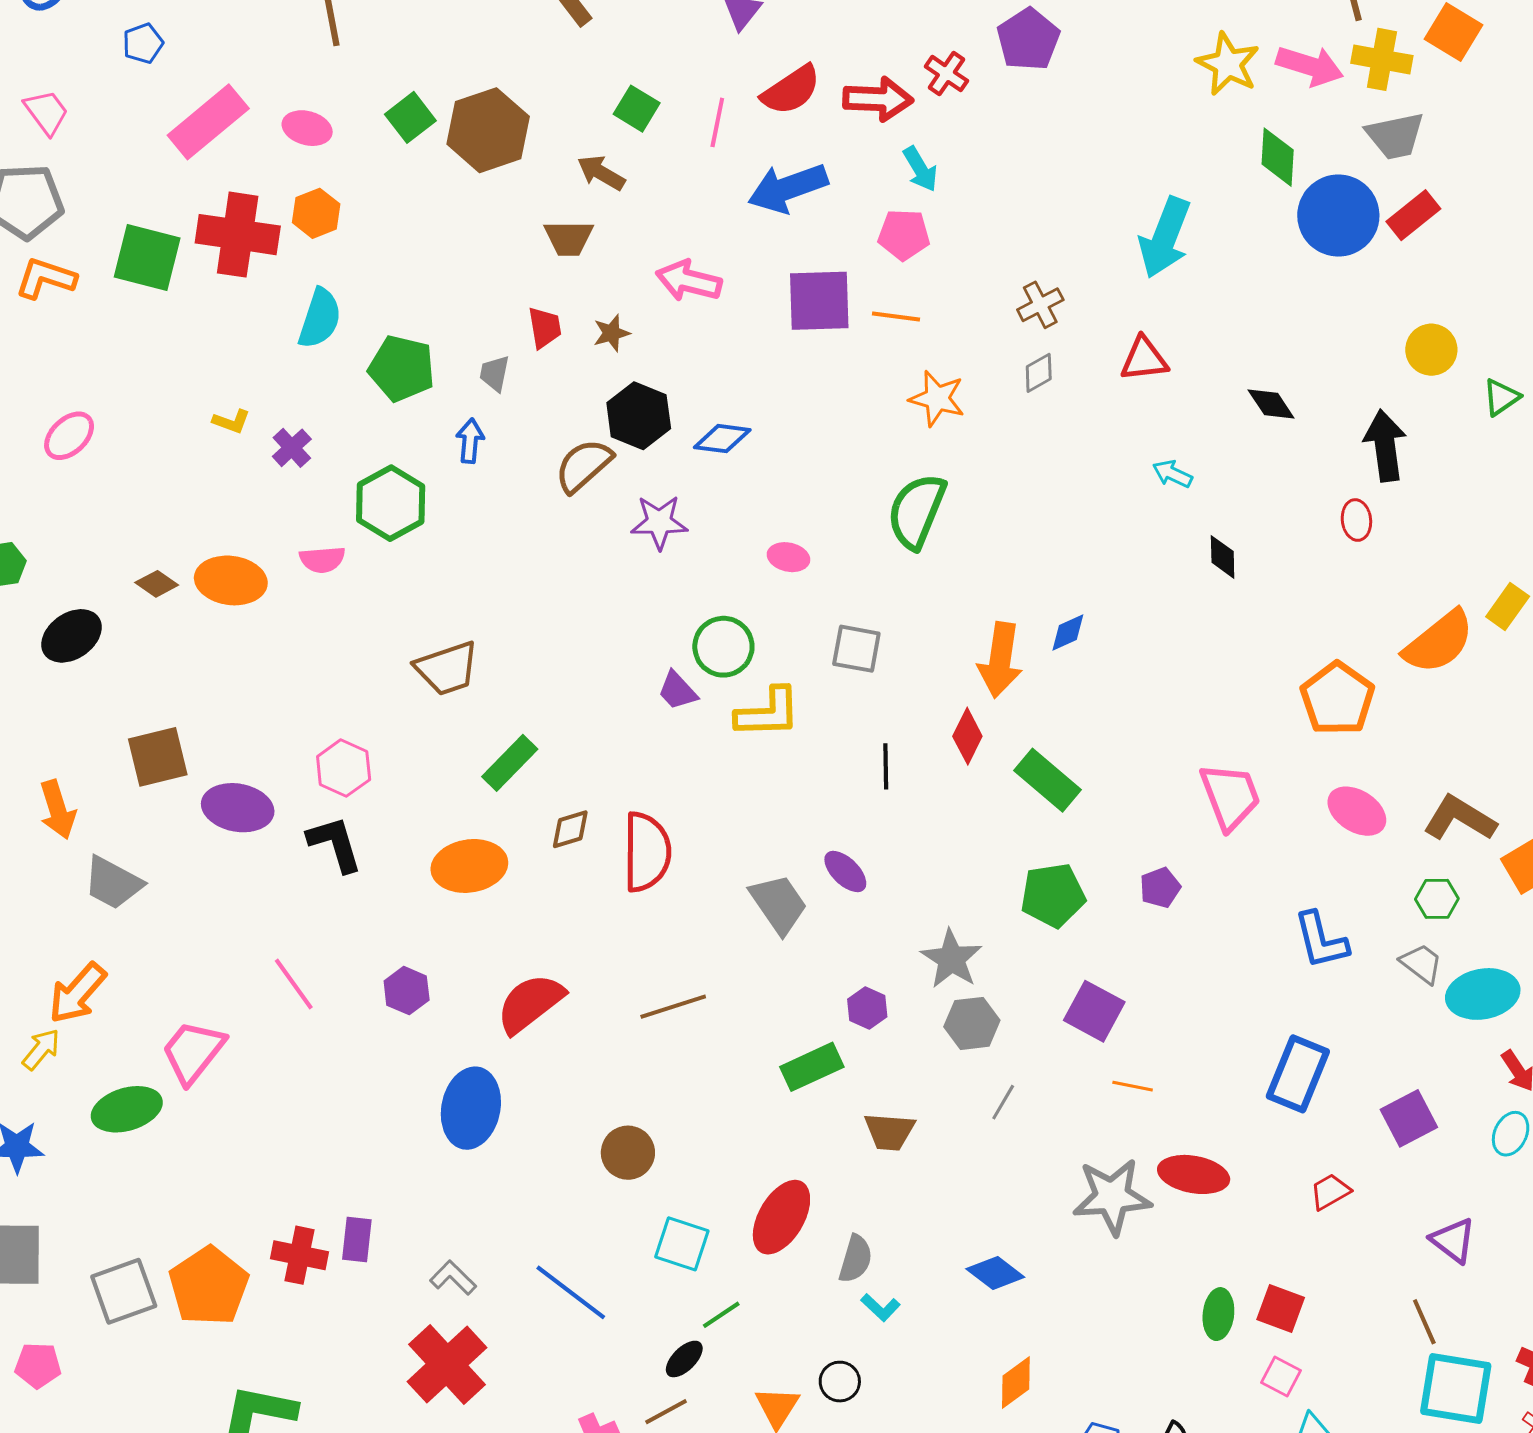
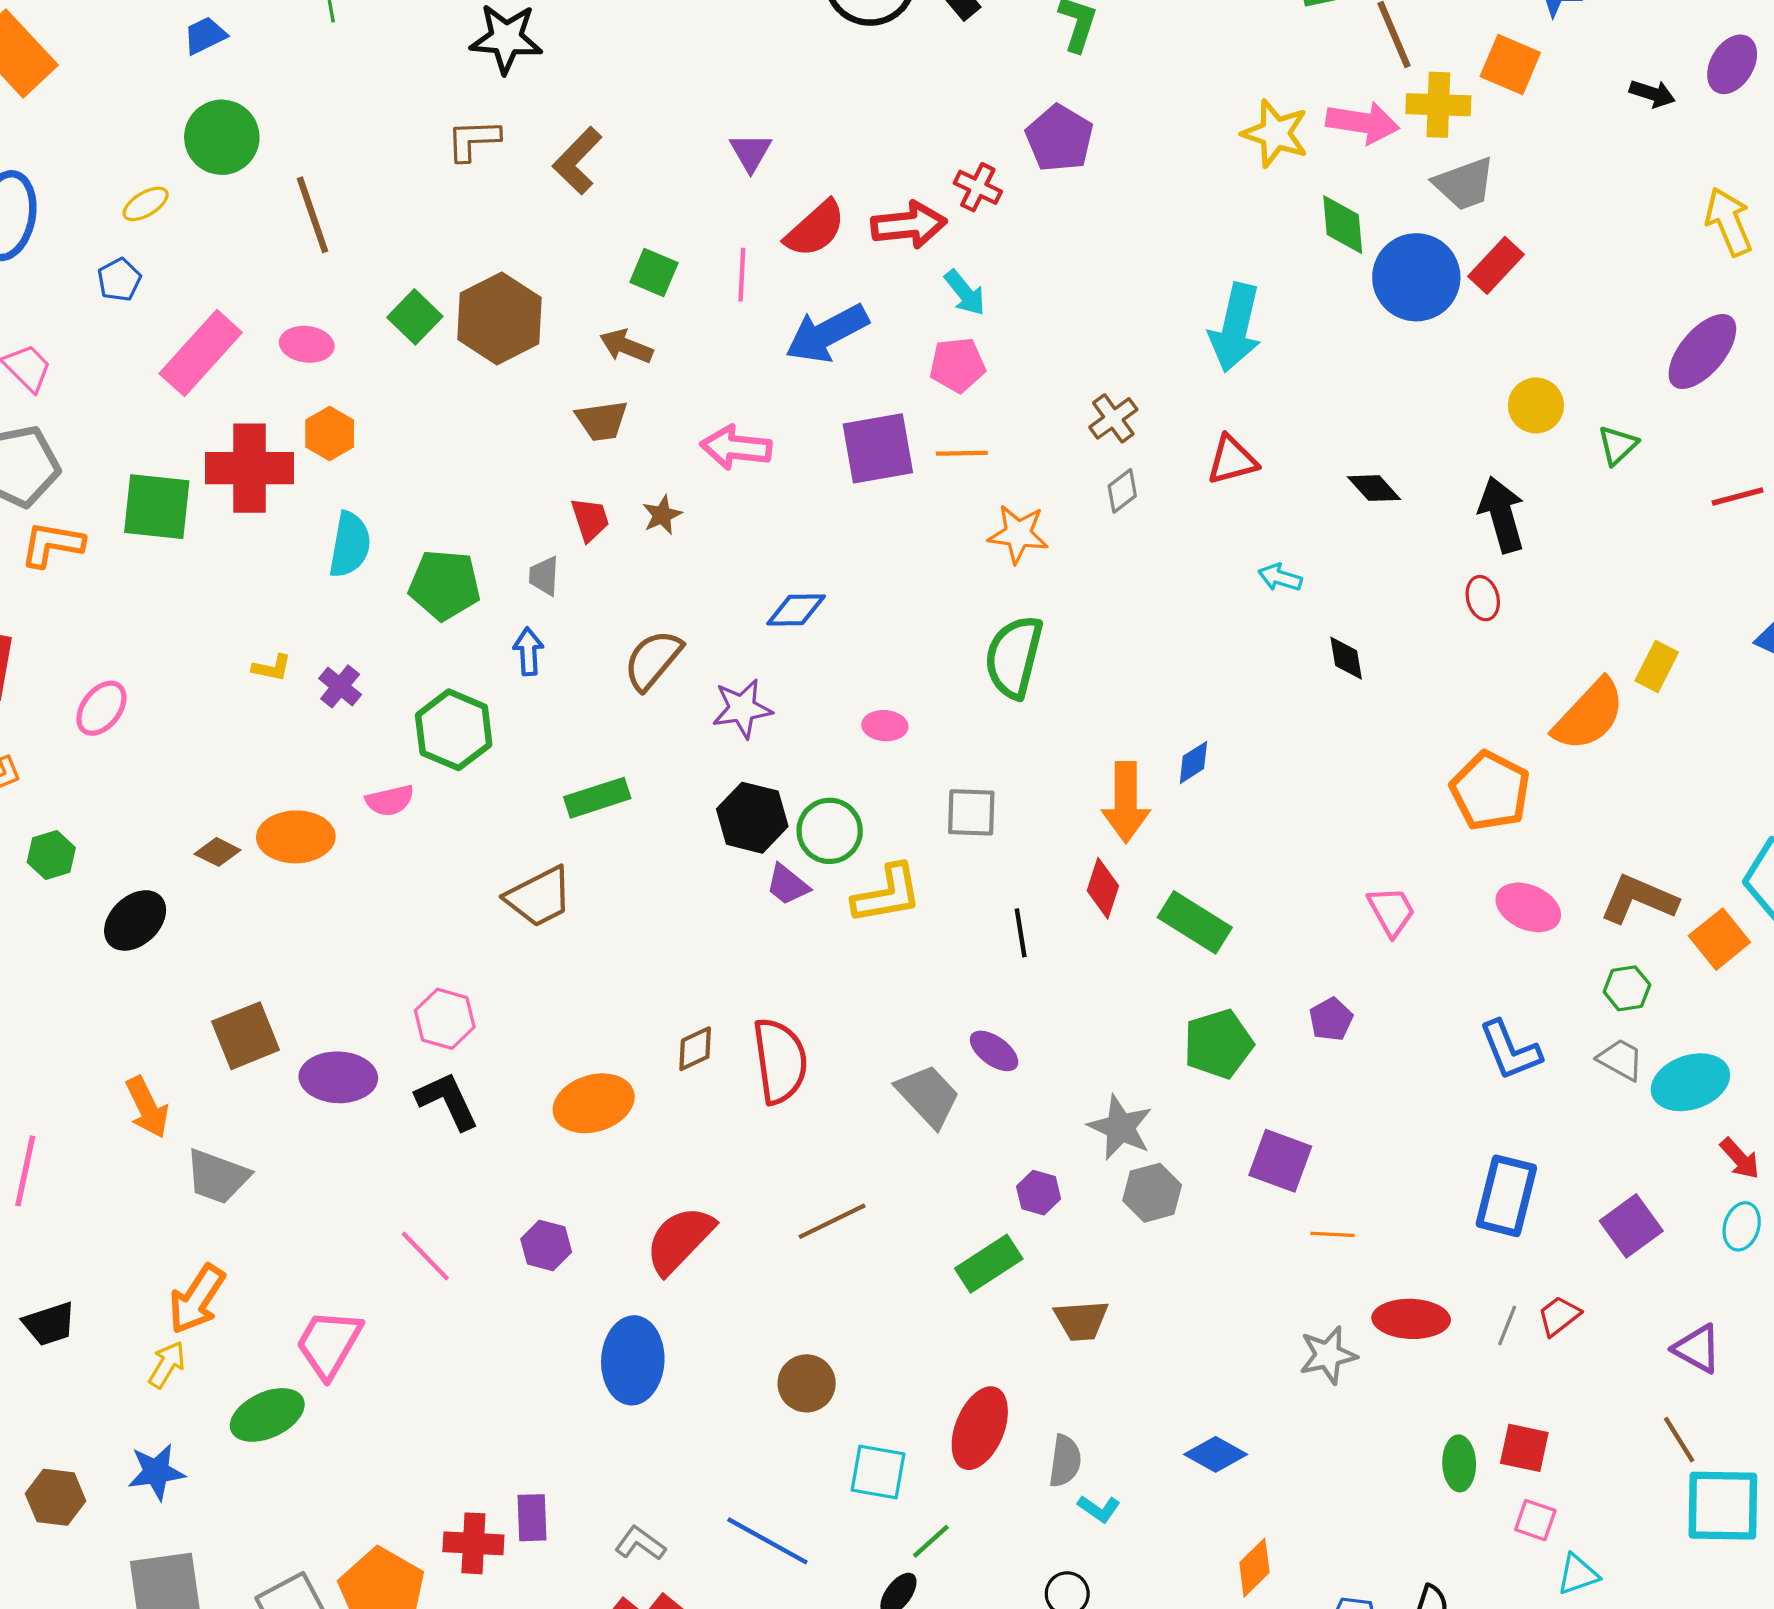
black hexagon: (639, 416) -> (752, 818), moved
green rectangle: (510, 763) -> (597, 798), moved, turned 36
pink trapezoid: (1230, 796) -> (1391, 911), size x0.7
gray line: (1003, 1102) -> (1507, 1326), moved
gray star: (1112, 1197) -> (1328, 1355), size x0.7

